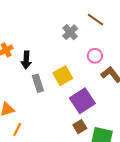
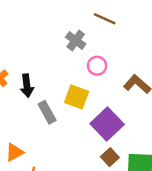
pink circle: (95, 56) -> (97, 66), moved
yellow square: (63, 76) -> (77, 97), turned -30

